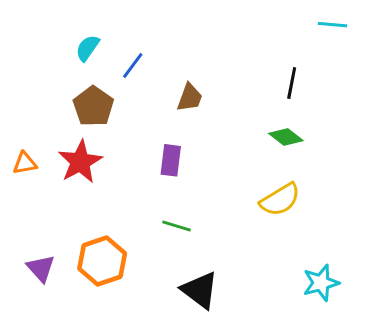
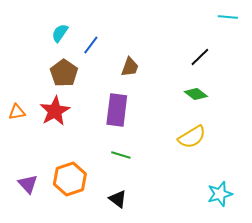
black line: (292, 83) -> (200, 57), turned 35
purple rectangle: (171, 160) -> (117, 110), size x1.5
black triangle: (200, 290) -> (118, 199), moved, size x0.7

